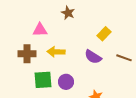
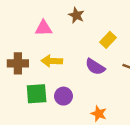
brown star: (68, 13) -> (76, 15), moved
pink triangle: (40, 30) -> (44, 28), moved

